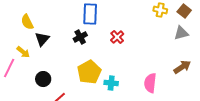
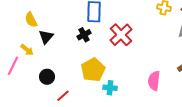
red cross: (117, 37) -> (121, 35), size x1.6
cyan cross: (111, 83) -> (110, 88), moved

